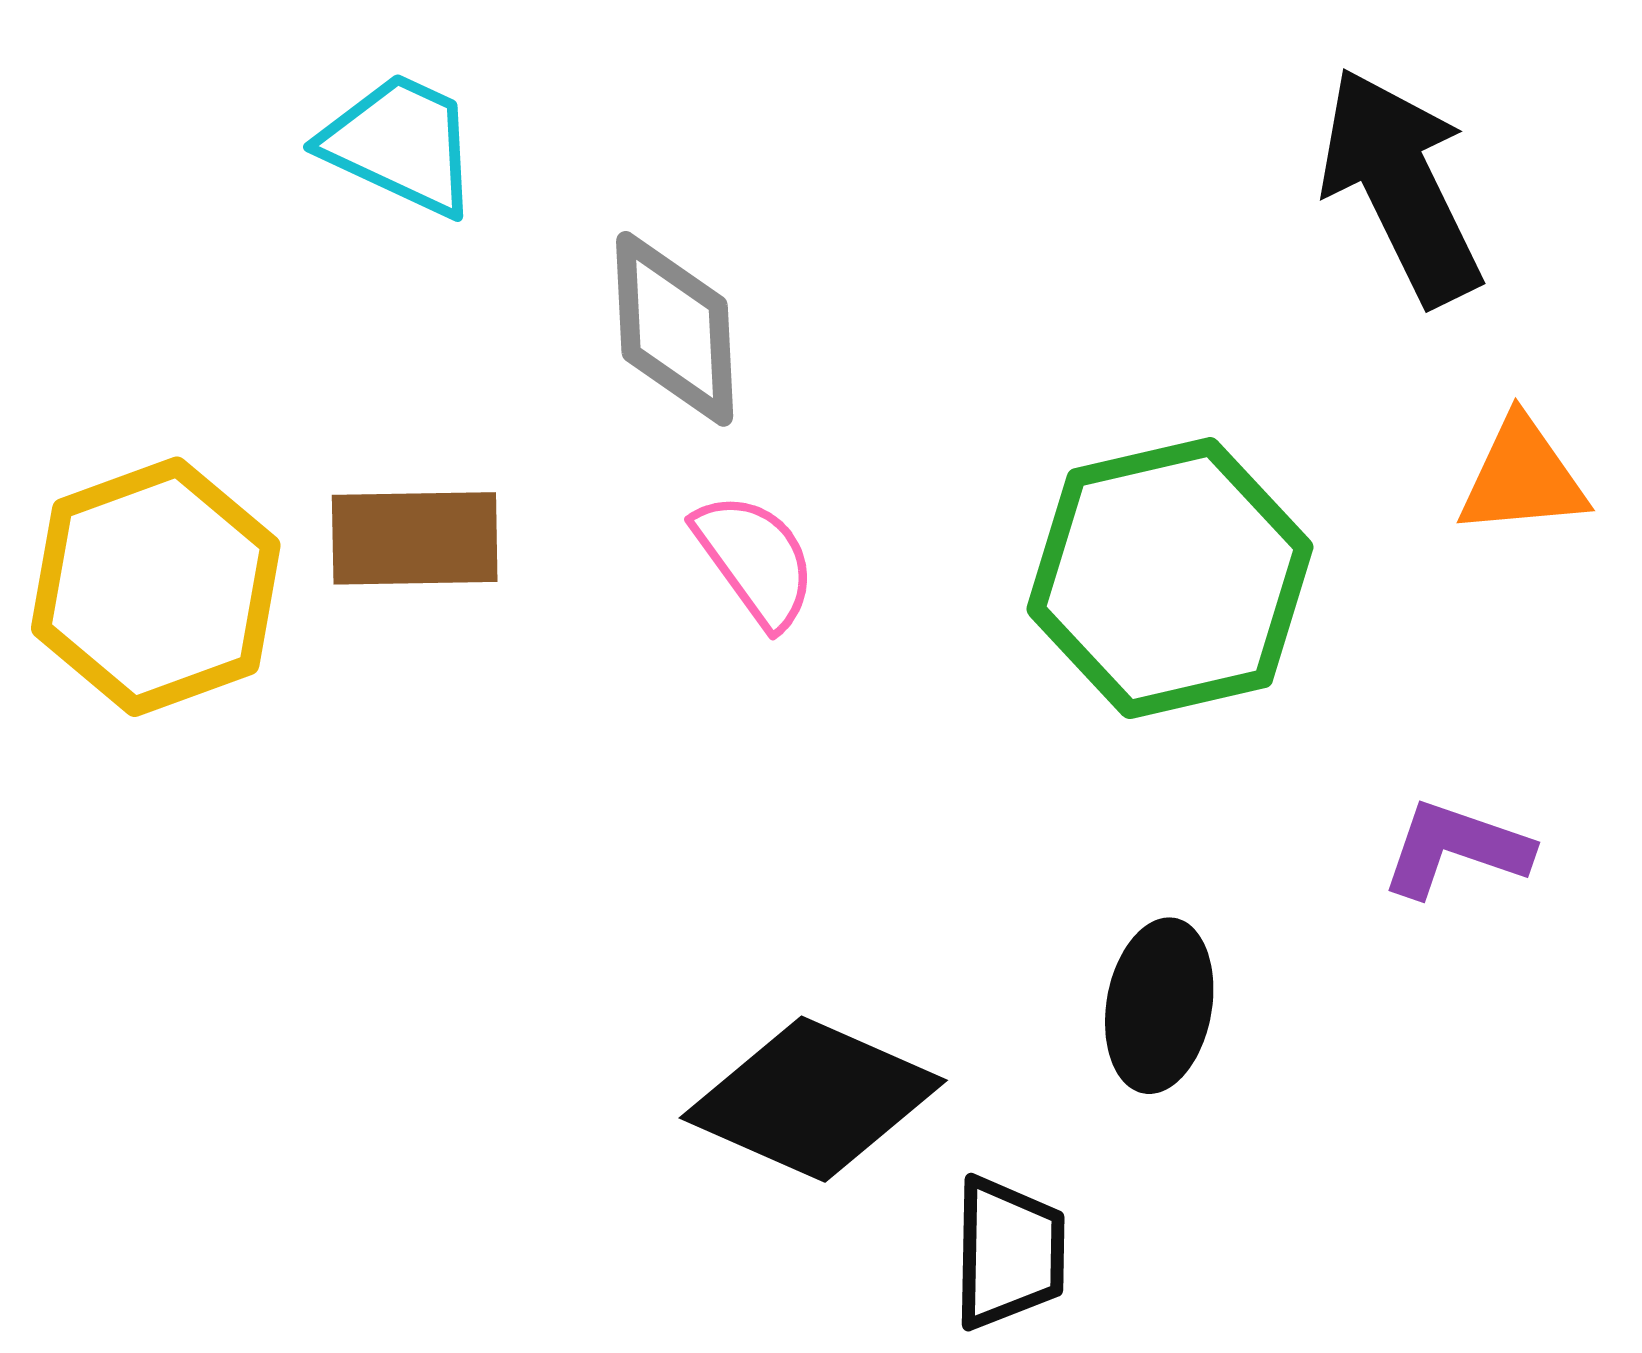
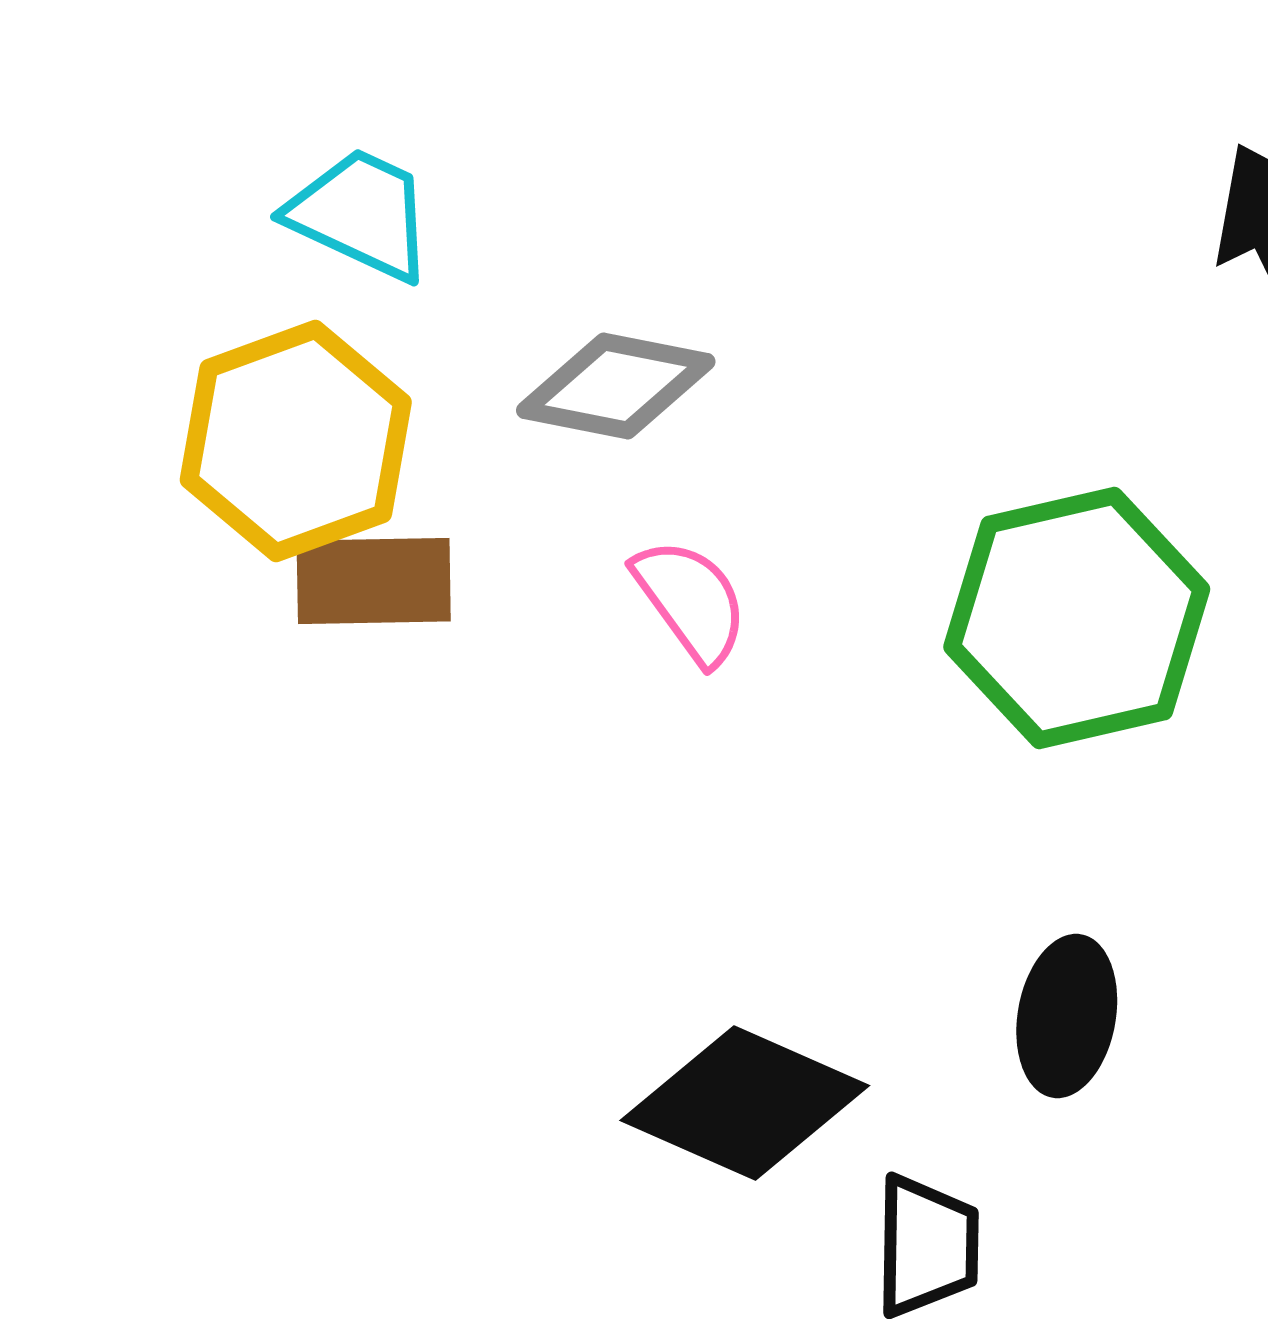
gray diamond: (675, 329) -> (616, 386), turned -76
yellow hexagon: (156, 587) -> (296, 441), moved

